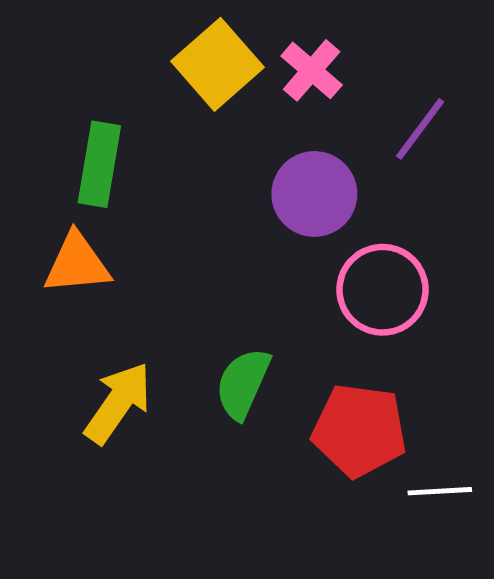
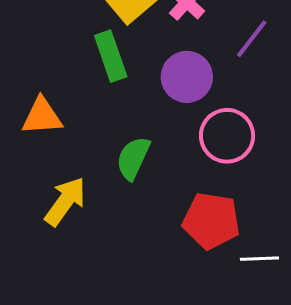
green rectangle: (99, 164) -> (111, 56), moved, turned -30
green semicircle: (243, 384) -> (133, 158), moved

